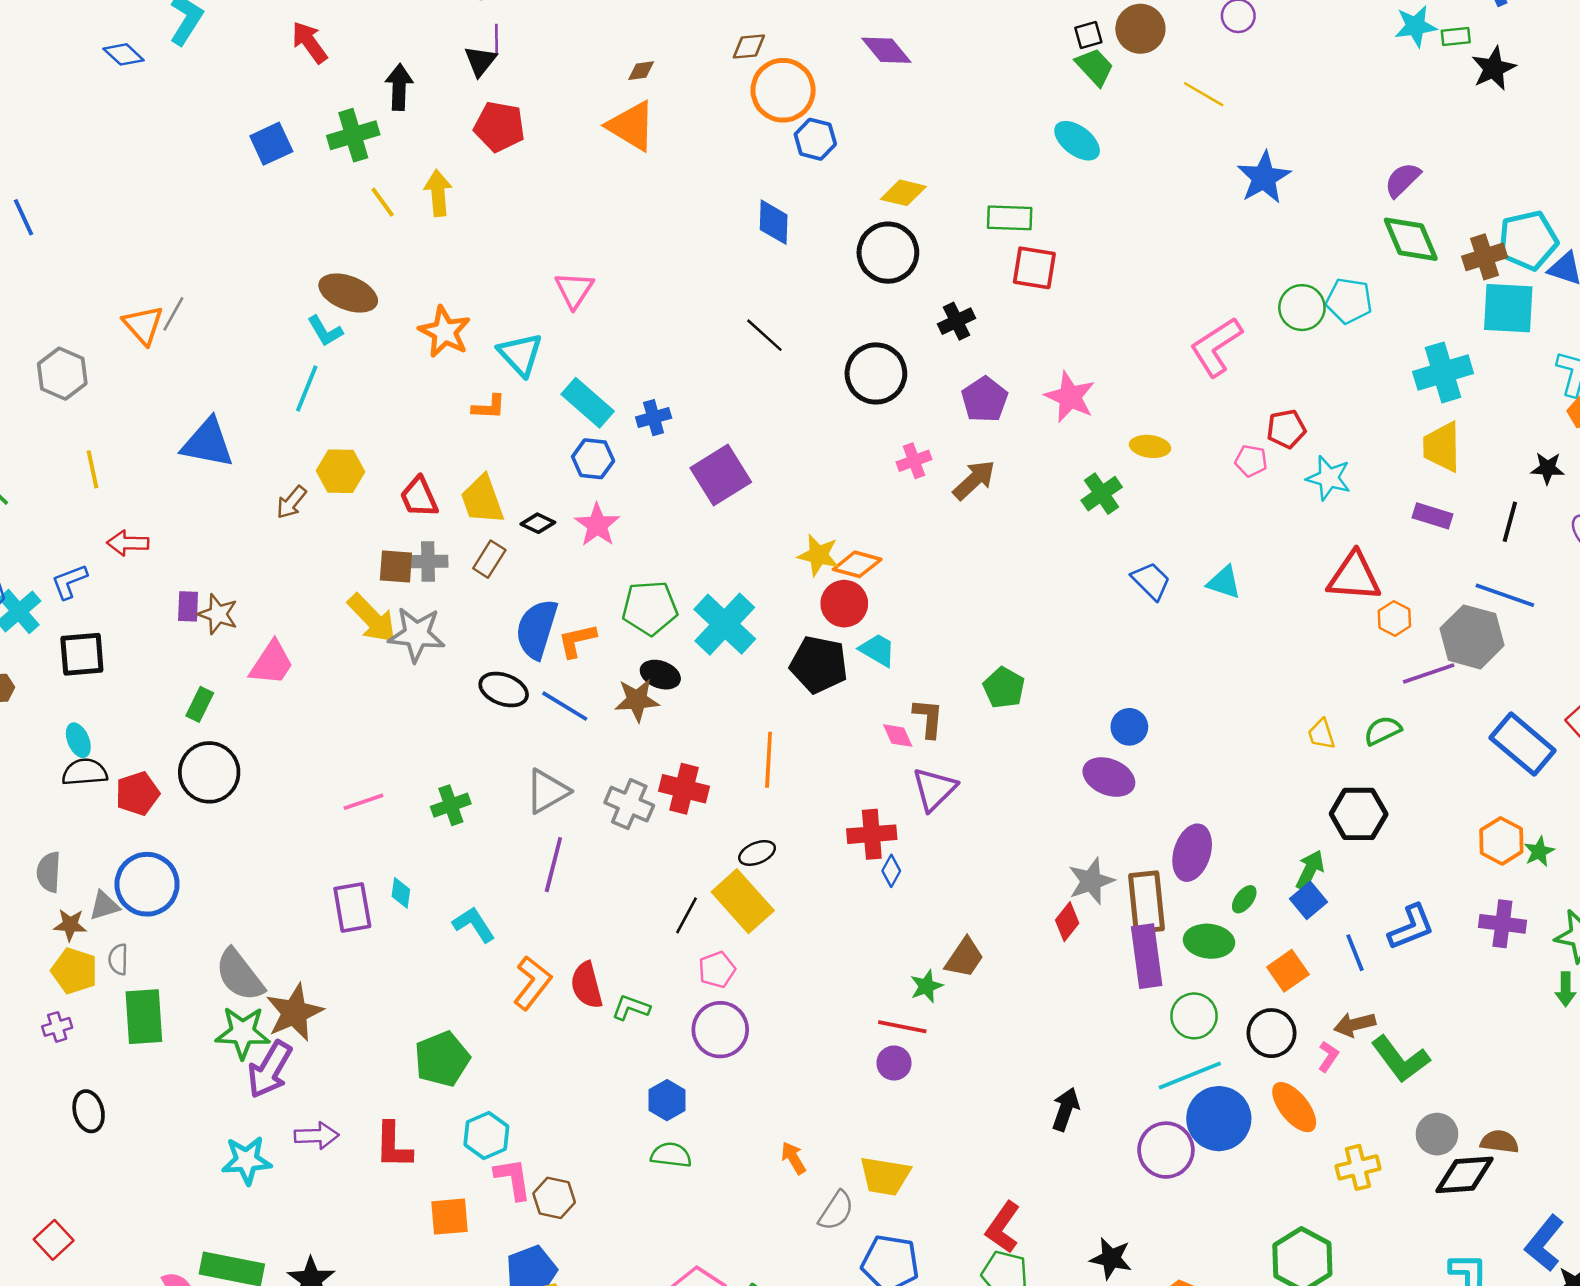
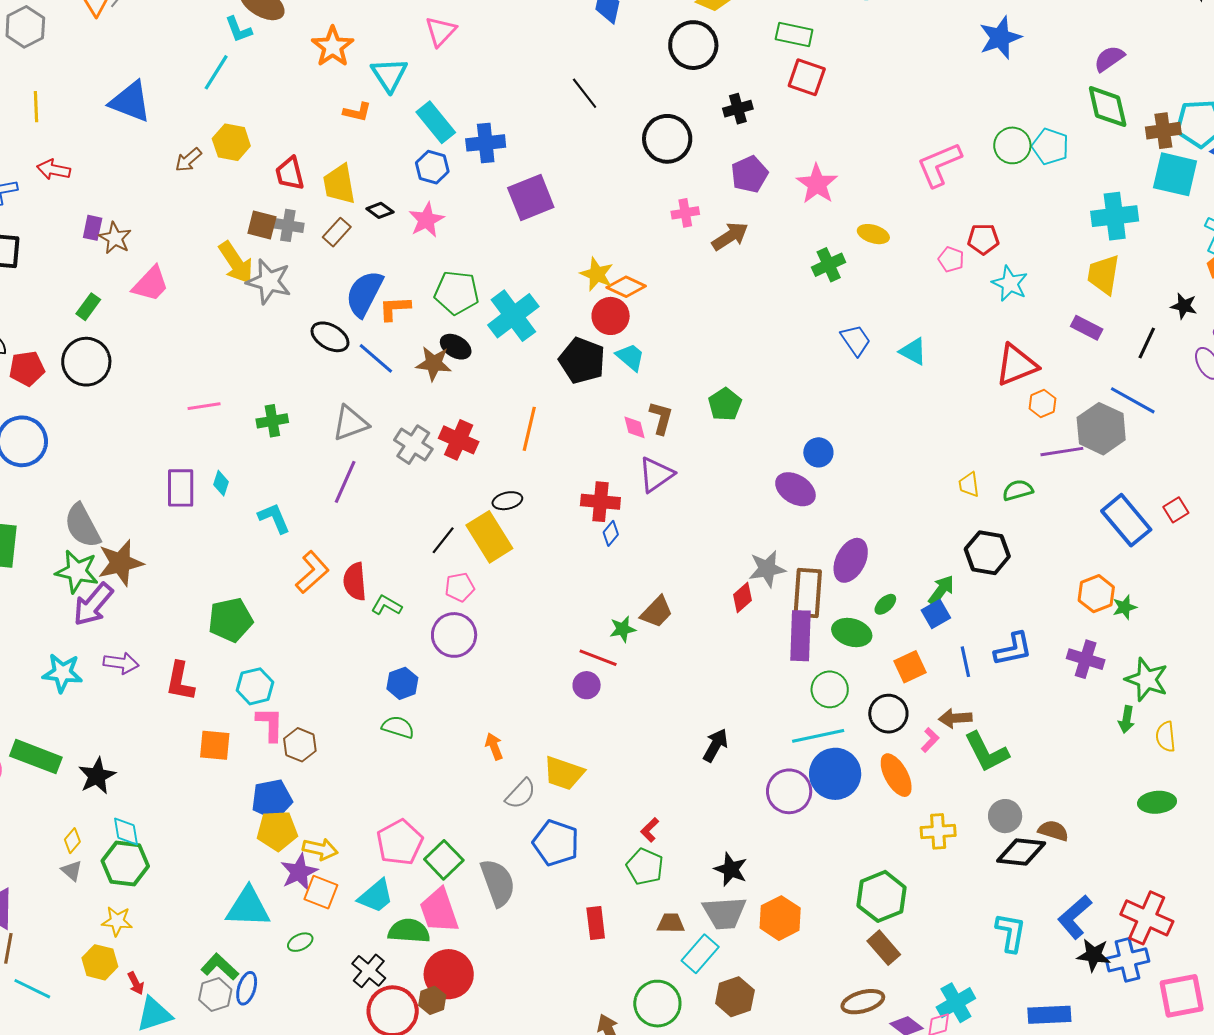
blue cross: (654, 418) -> (486, 143), size x1.4
red triangle: (1354, 577) -> (1016, 365), turned -36
red L-shape: (1003, 1227) -> (650, 830), size x0.6

